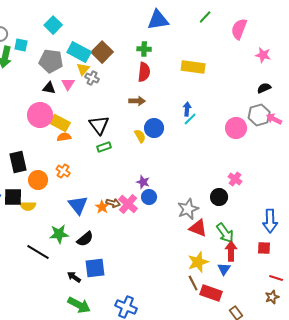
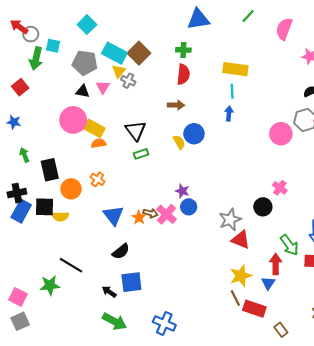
cyan line: (190, 119) -> (232, 91), moved, turned -48
green arrow: (225, 233) -> (289, 245), moved
green star: (59, 234) -> (50, 285), moved

